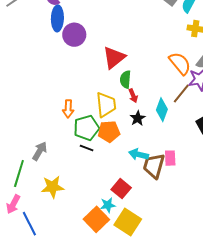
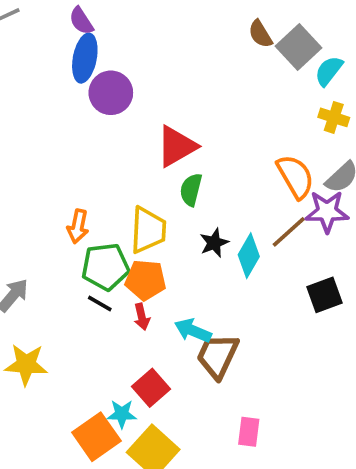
red arrow: (133, 96) -> (142, 317), moved
black star: (138, 118) -> (214, 243), moved
pink rectangle: (170, 158) -> (249, 432), moved

